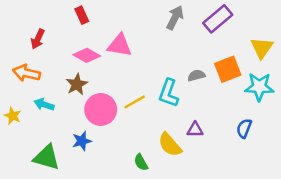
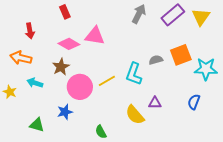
red arrow: (38, 39) -> (30, 31), turned -35
yellow triangle: (262, 48) -> (201, 17), moved
green triangle: (47, 157) -> (37, 125), size x0.7
green semicircle: (141, 162) -> (101, 132), moved

